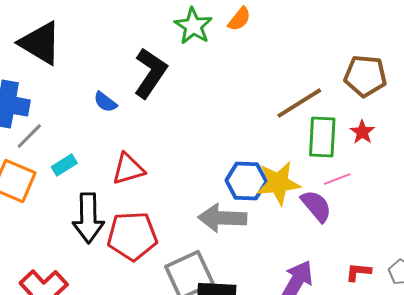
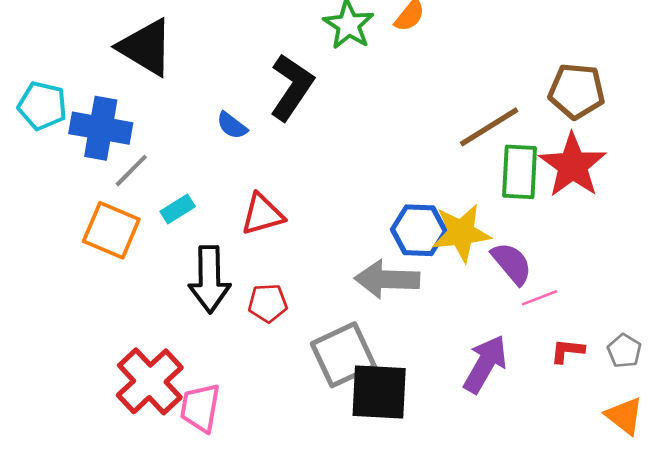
red star: (362, 132) -> (573, 165), size x2.0
pink line: (337, 179) -> (539, 298), moved
red pentagon: (132, 236) -> (268, 303), size x0.6

